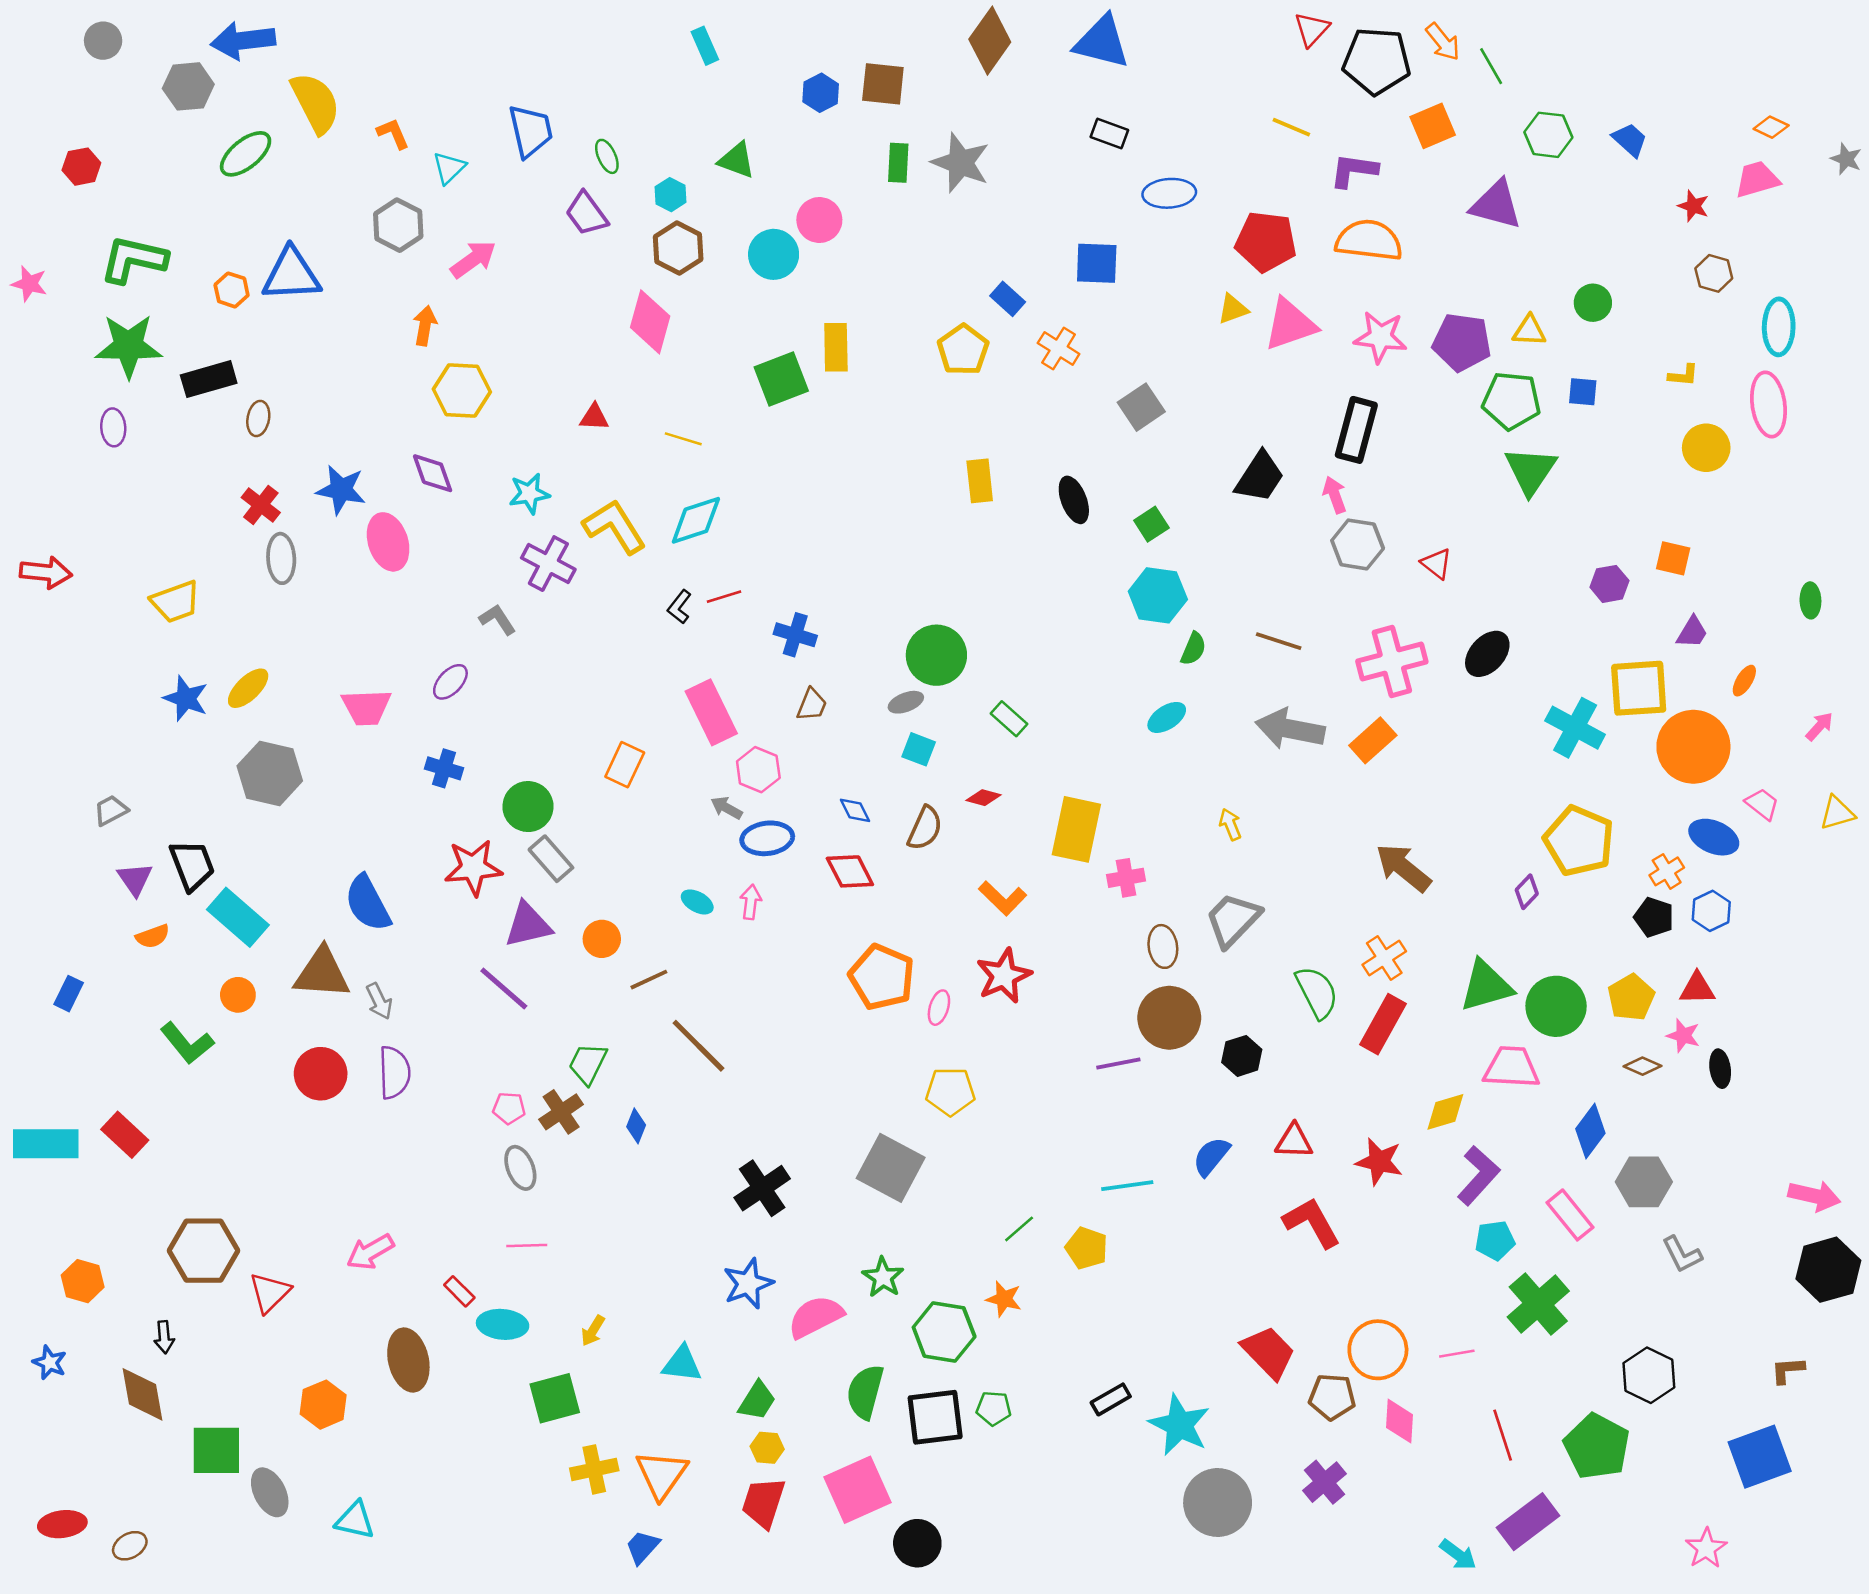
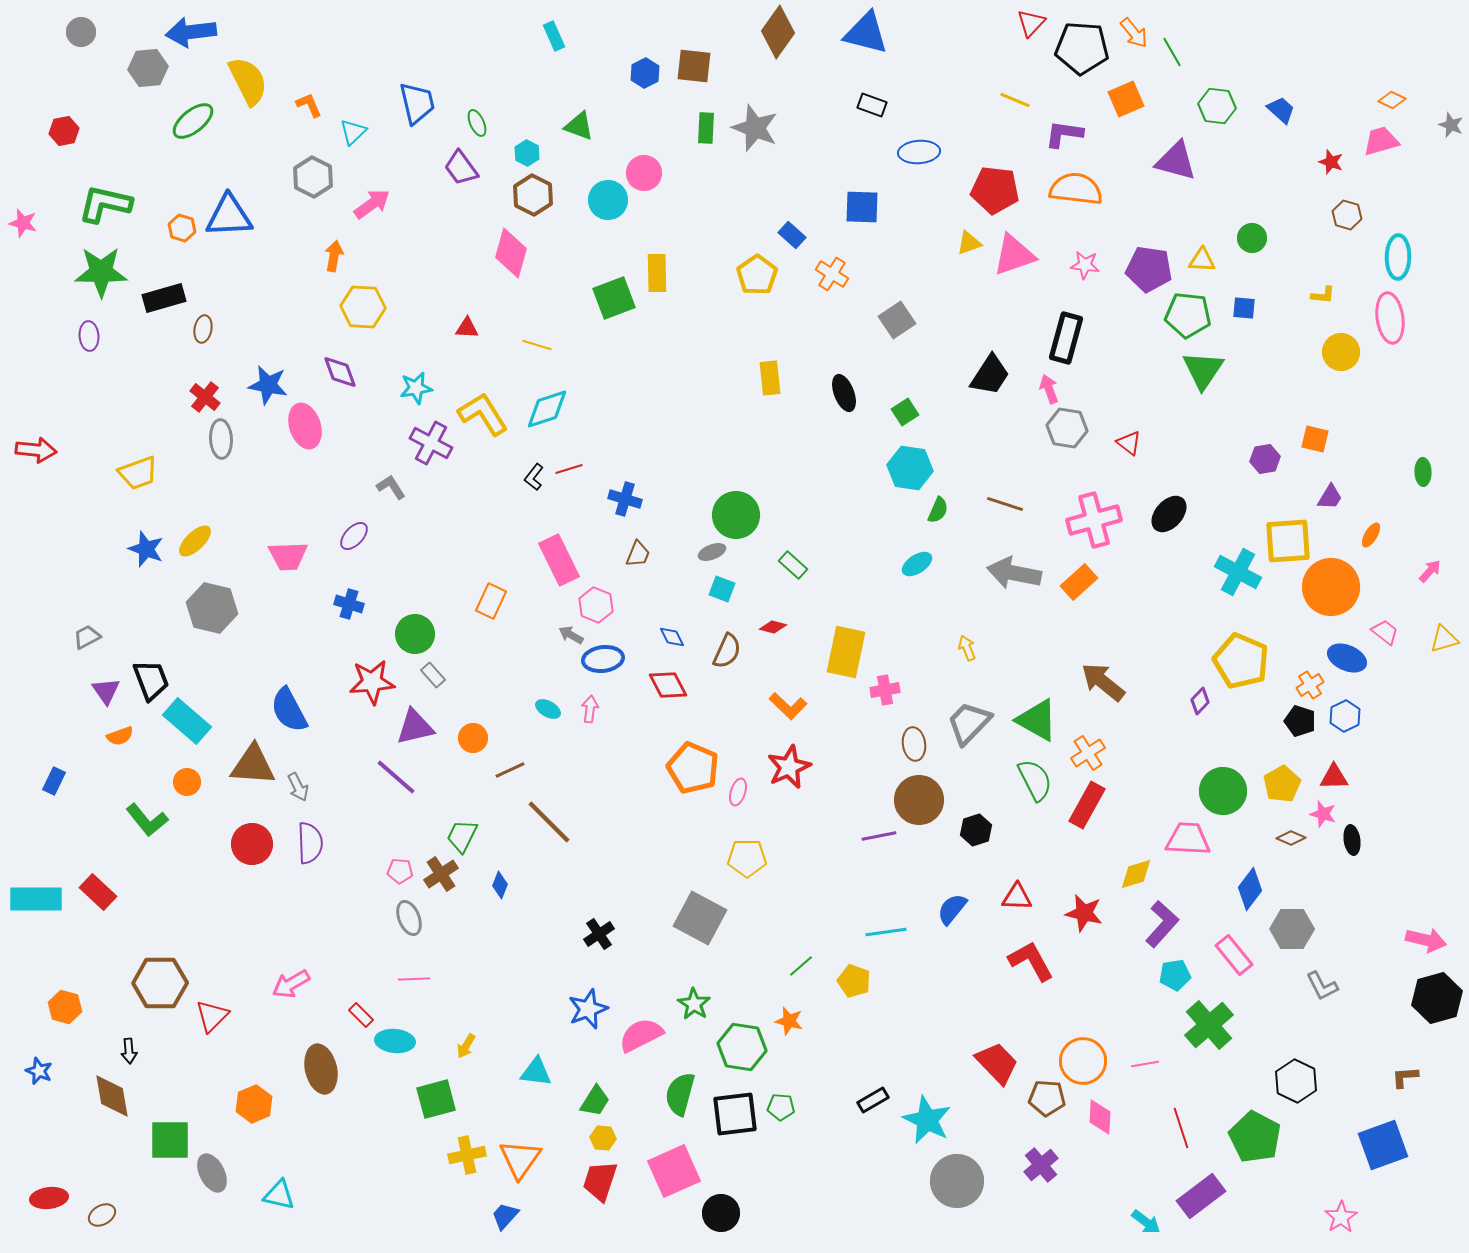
pink star: (1380, 337) -> (1085, 265), size x0.7
gray rectangle: (551, 859) -> (433, 675), size x0.7
green triangle: (1486, 986) -> (1037, 720), moved, turned 45
black cross: (762, 1188) -> (599, 934), size x0.7

